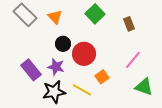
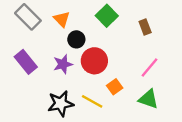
black circle: (63, 44) -> (76, 39), moved
purple star: (56, 67) -> (63, 64), moved, turned -30
purple rectangle: (31, 70) -> (26, 62), moved
green triangle: (144, 87) -> (148, 99), moved

